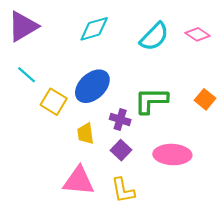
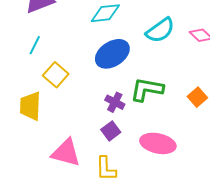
cyan line: (27, 75) -> (35, 45), turned 66
blue ellipse: (92, 86) -> (112, 54), moved
yellow trapezoid: (85, 134) -> (30, 106), moved, size x1.4

